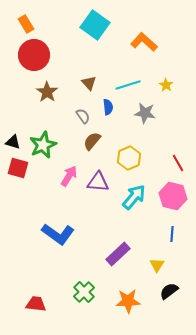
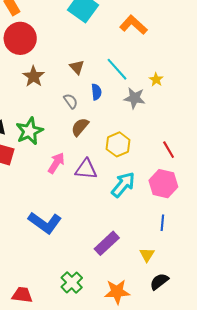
cyan line: (128, 85) -> (117, 69), turned 65
yellow star: (166, 85) -> (156, 80), moved

